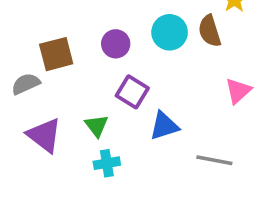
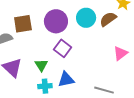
brown semicircle: (210, 31) -> (108, 19), turned 66
purple circle: (116, 44) -> (56, 21), size x1.5
blue triangle: (164, 126) -> (66, 79), moved

